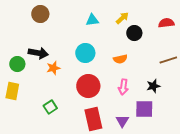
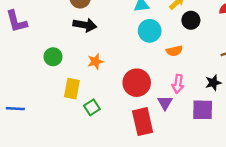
black arrow: (38, 53) -> (85, 25), moved
cyan circle: (85, 53) -> (150, 31), moved
yellow rectangle: (12, 91) -> (72, 89), moved
purple triangle: (122, 121) -> (165, 103), moved

